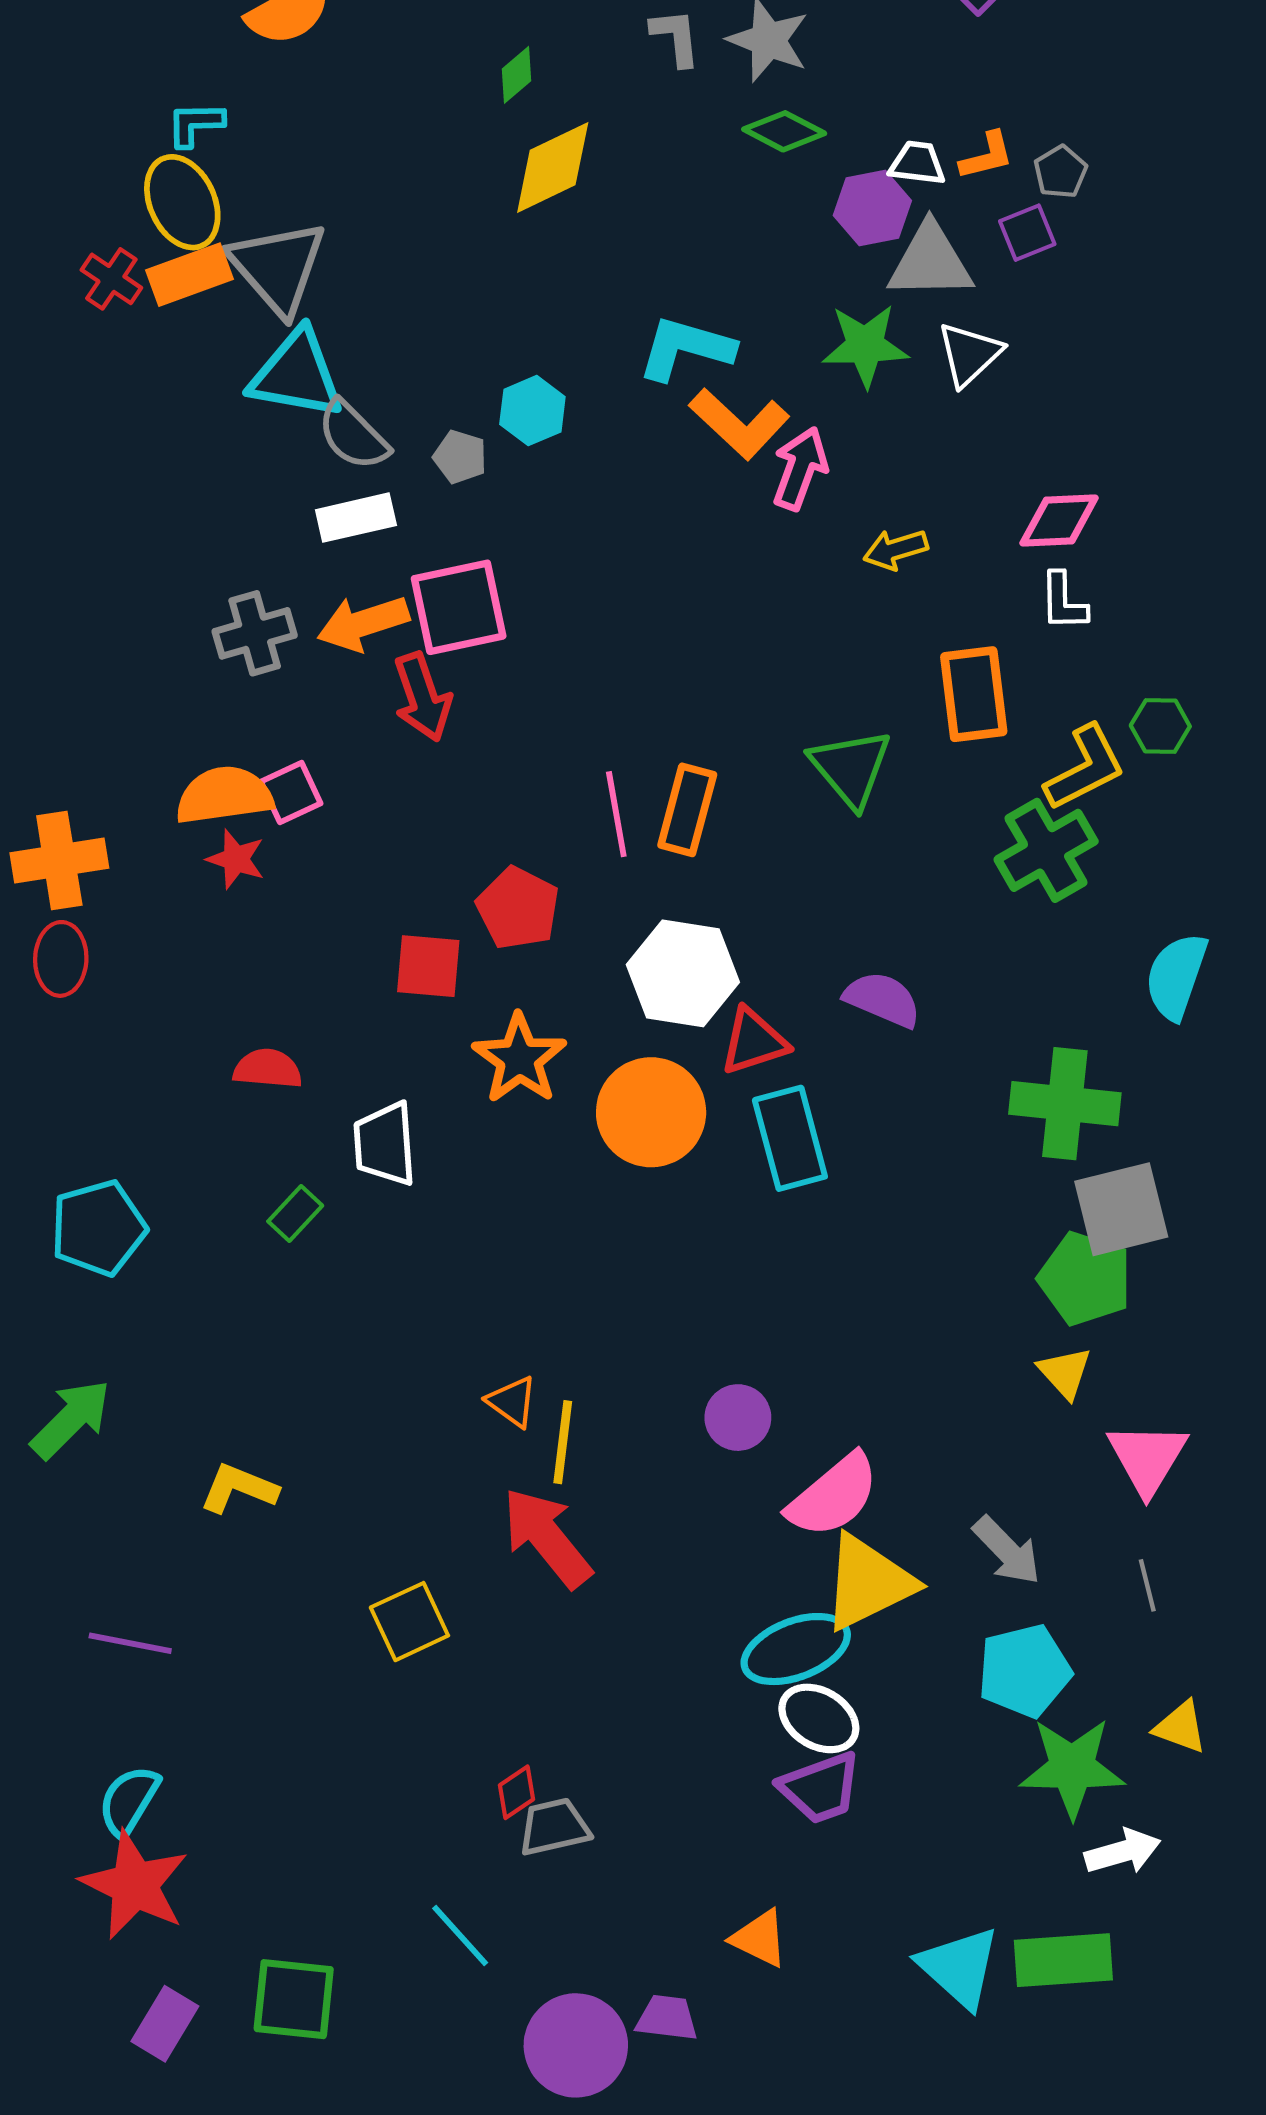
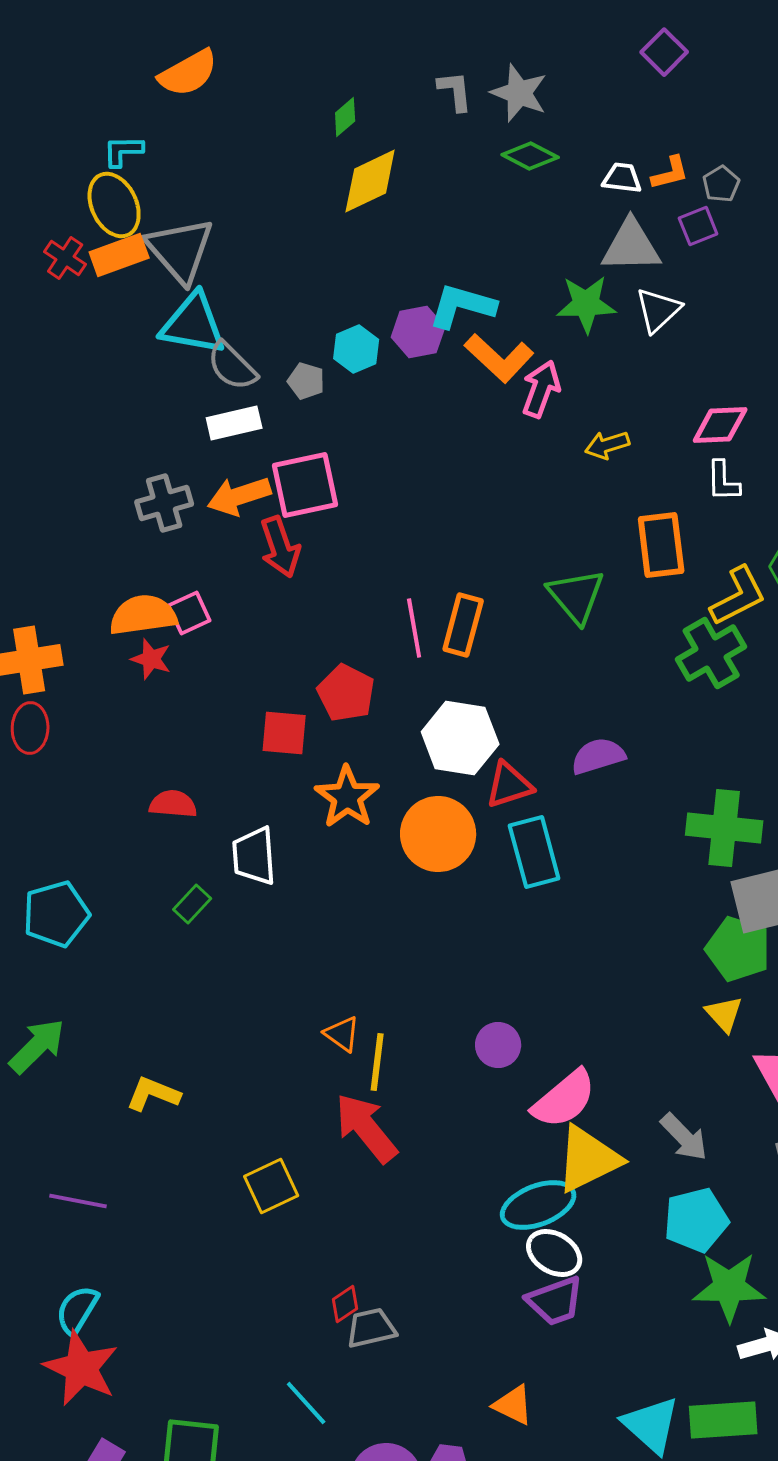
purple hexagon: (872, 208) -> (418, 332), moved
purple semicircle: (883, 999) -> (598, 756), turned -40

